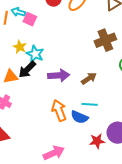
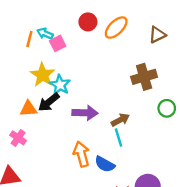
pink square: (30, 19) -> (58, 43), turned 32
yellow star: (20, 47) -> (43, 75), size x1.5
cyan line: (90, 104) -> (119, 138), moved, turned 63

